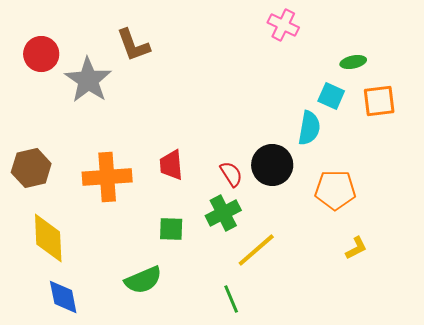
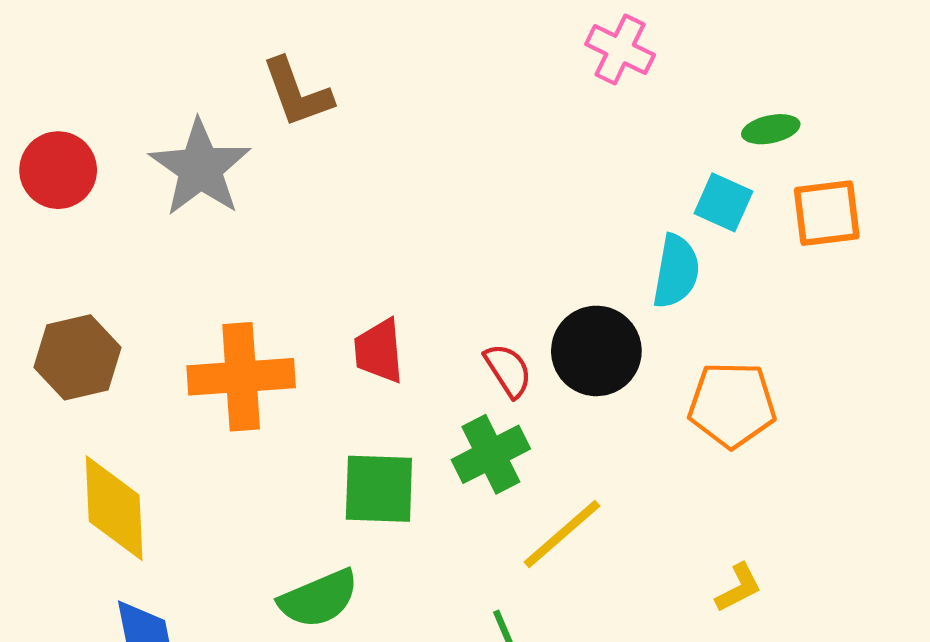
red circle: (41, 54) -> (58, 170), moved
green square: (171, 229) -> (379, 489), size x1.4
yellow L-shape: (356, 248) -> (738, 588), moved

